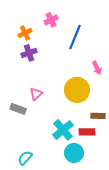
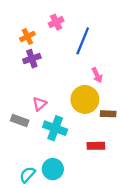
pink arrow: (97, 68) -> (97, 75), moved
brown rectangle: (98, 116) -> (108, 114), moved
cyan cross: (63, 130) -> (55, 128), moved, turned -30
cyan circle: (74, 153) -> (53, 169), moved

